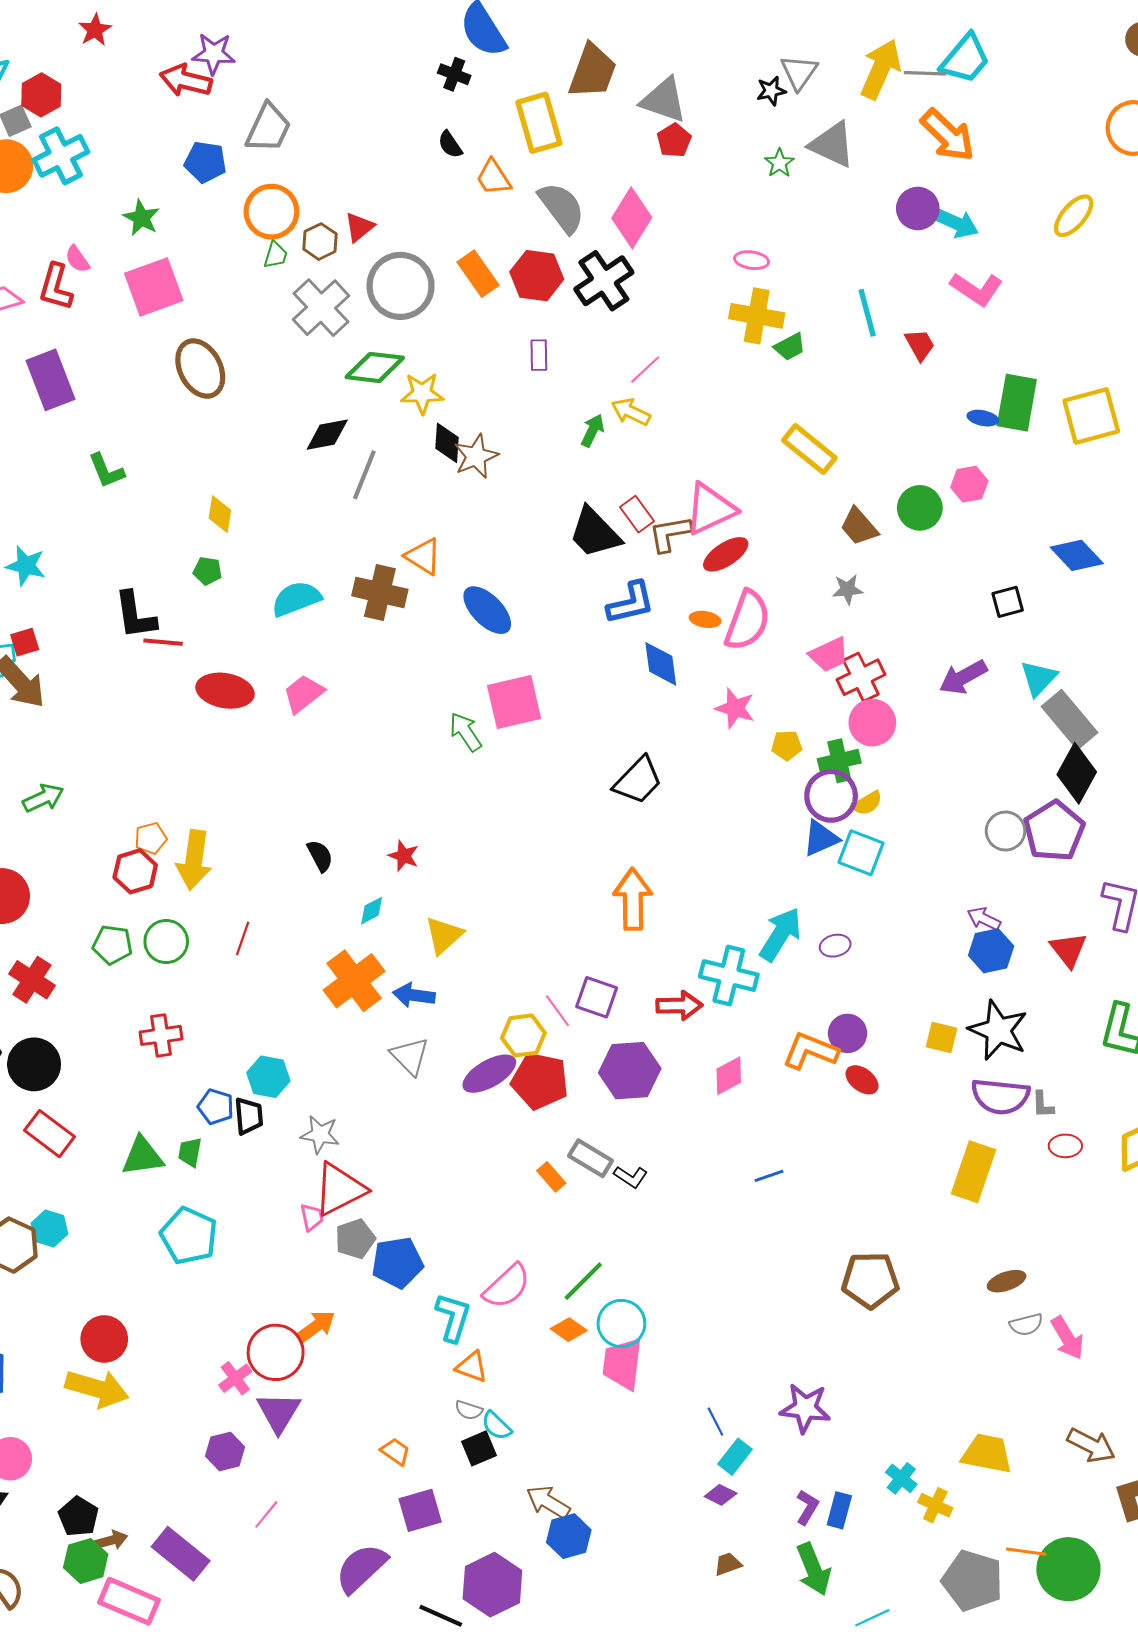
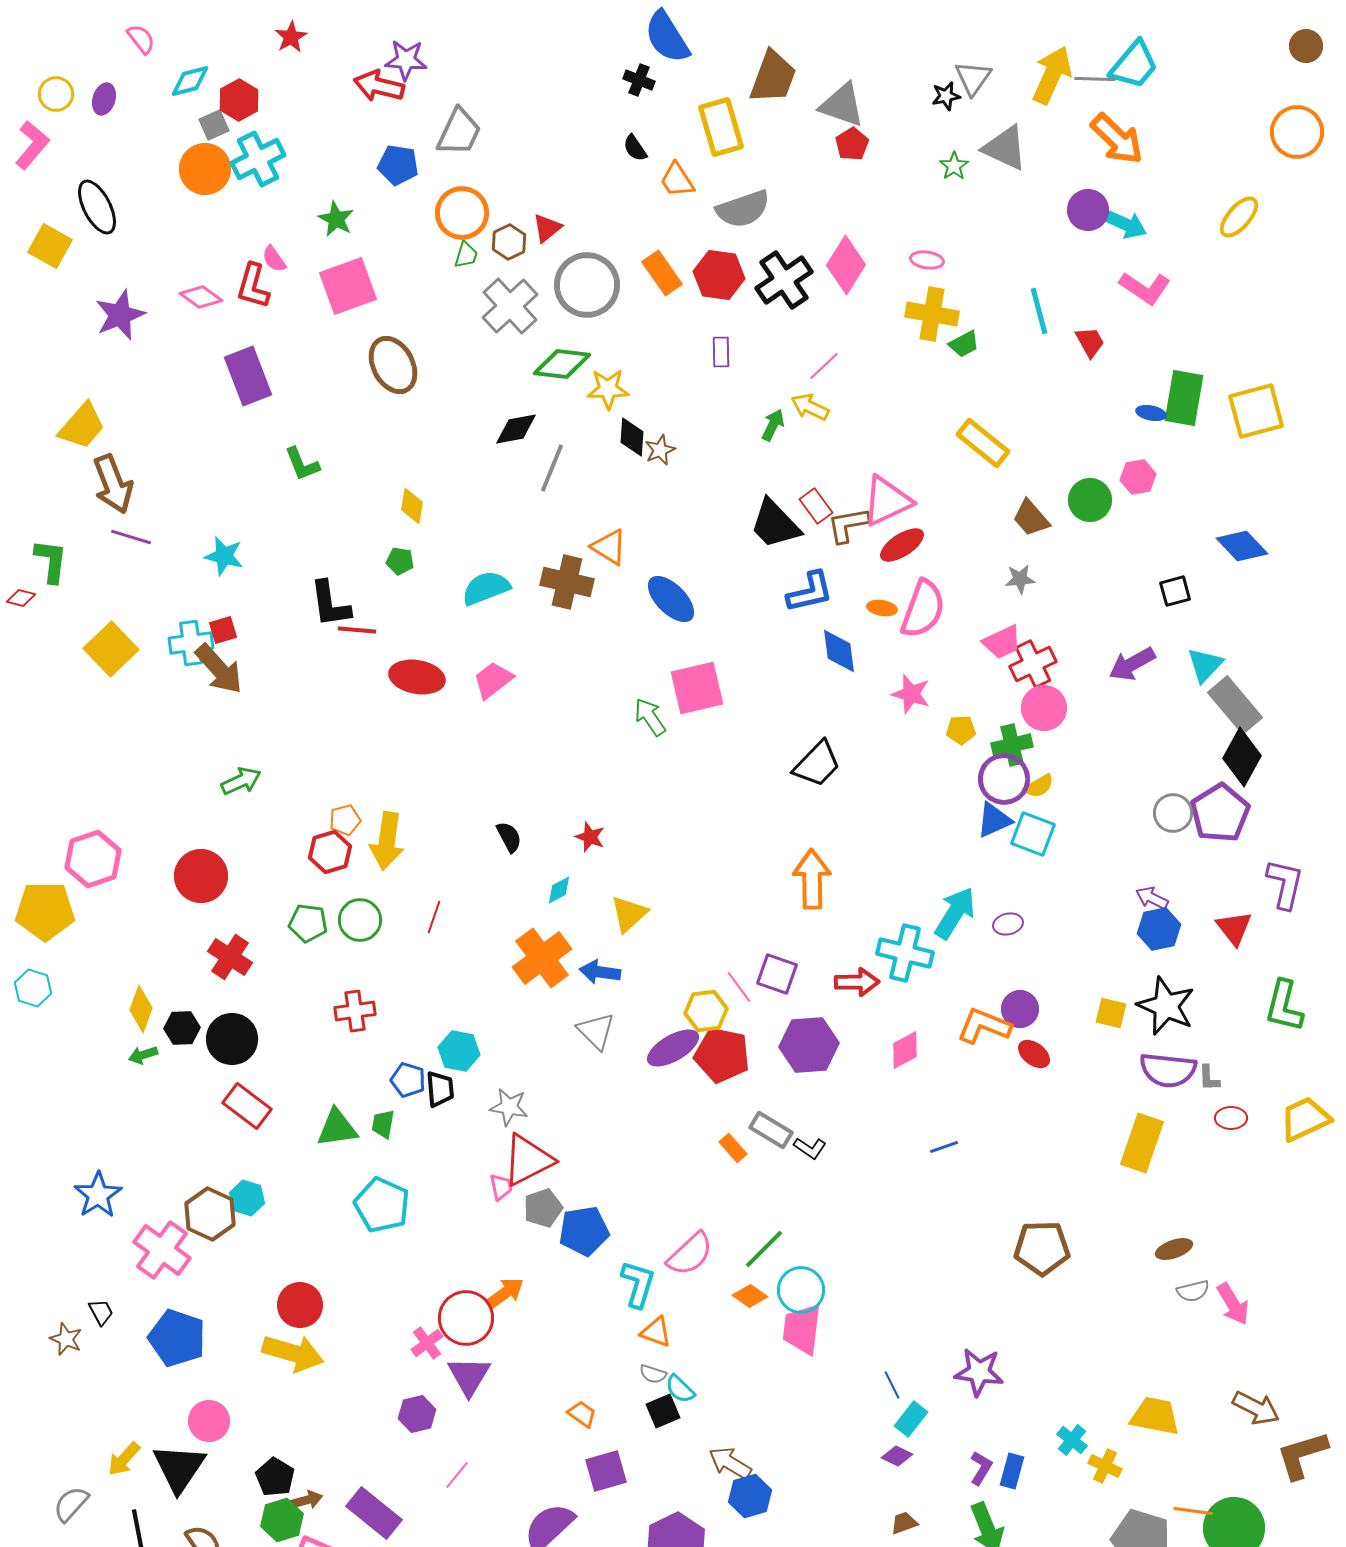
gray semicircle: (562, 207) -> (743, 209), turned 108
pink diamond: (632, 218) -> (846, 265), moved
brown star: (476, 456) -> (660, 450), size x0.7

